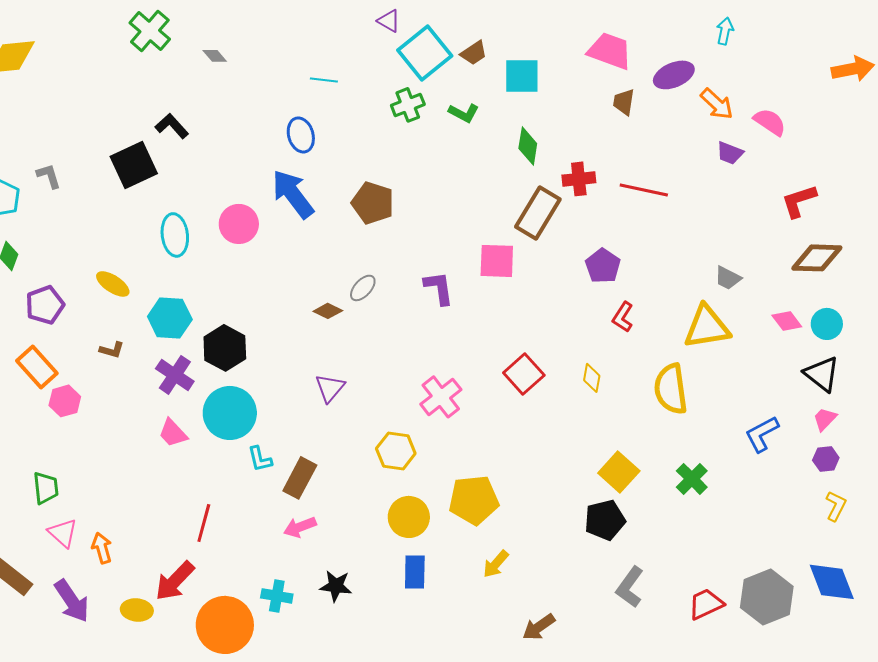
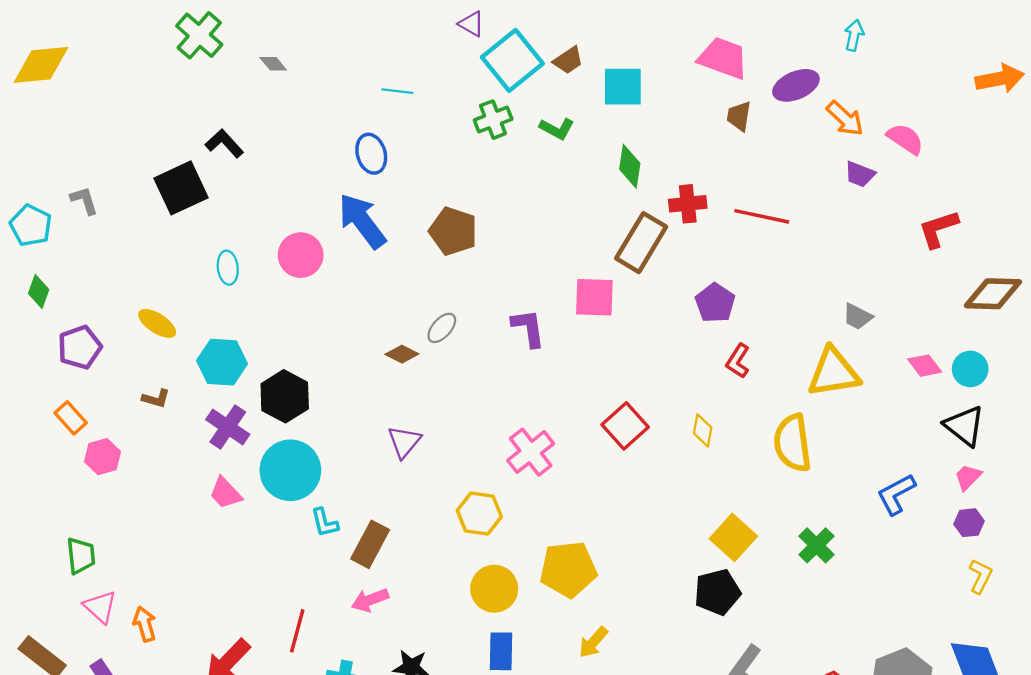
cyan ellipse: (175, 235) -> (228, 268), size x0.7
brown diamond: (817, 258) -> (993, 294), moved
orange rectangle: (37, 367) -> (71, 418), size x0.7
red line: (204, 523) -> (297, 631), moved

